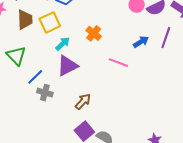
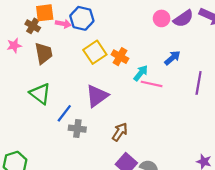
yellow square: (50, 22) -> (95, 52), moved
purple line: (166, 38) -> (199, 83), moved
cyan arrow: (63, 44) -> (141, 73), moved

